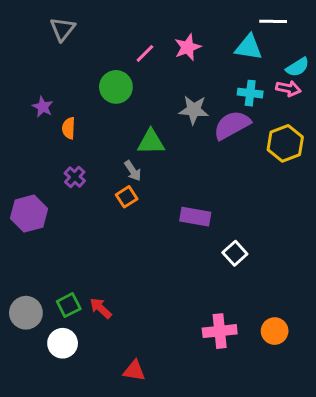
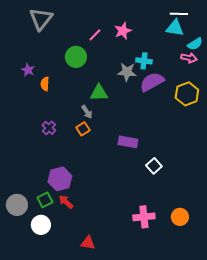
gray triangle: (63, 29) -> (41, 19), size x1.4
cyan triangle: (249, 47) -> (175, 28), moved
cyan cross: (250, 93) -> (144, 61), moved
purple cross: (75, 177) -> (49, 128), moved
purple hexagon: (29, 214) -> (60, 179), moved

